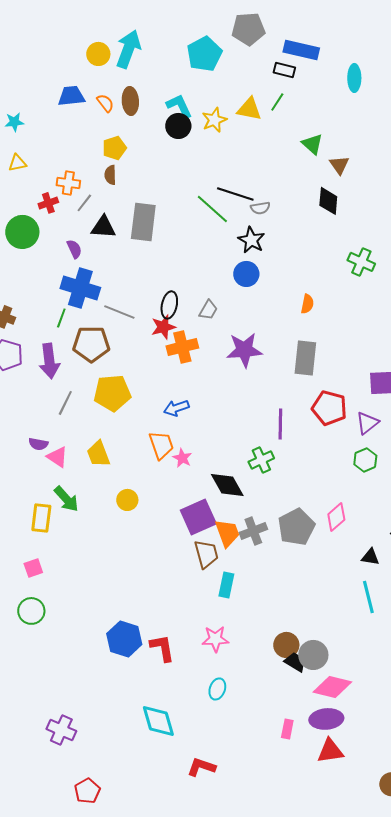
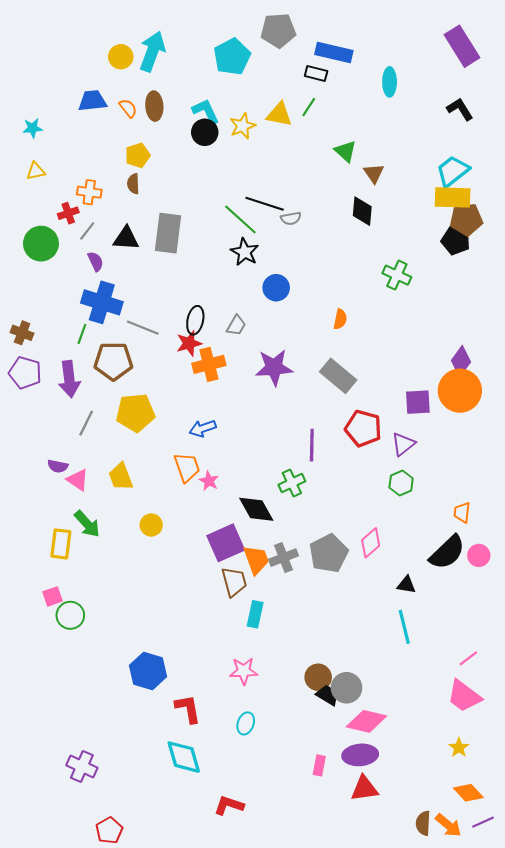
gray line: (84, 203) -> (87, 231), moved
black star: (251, 240) -> (245, 252), moved
gray rectangle: (305, 358) -> (338, 376), turned -56
green circle: (31, 611) -> (70, 615), moved
red L-shape: (162, 648) -> (188, 709), moved

